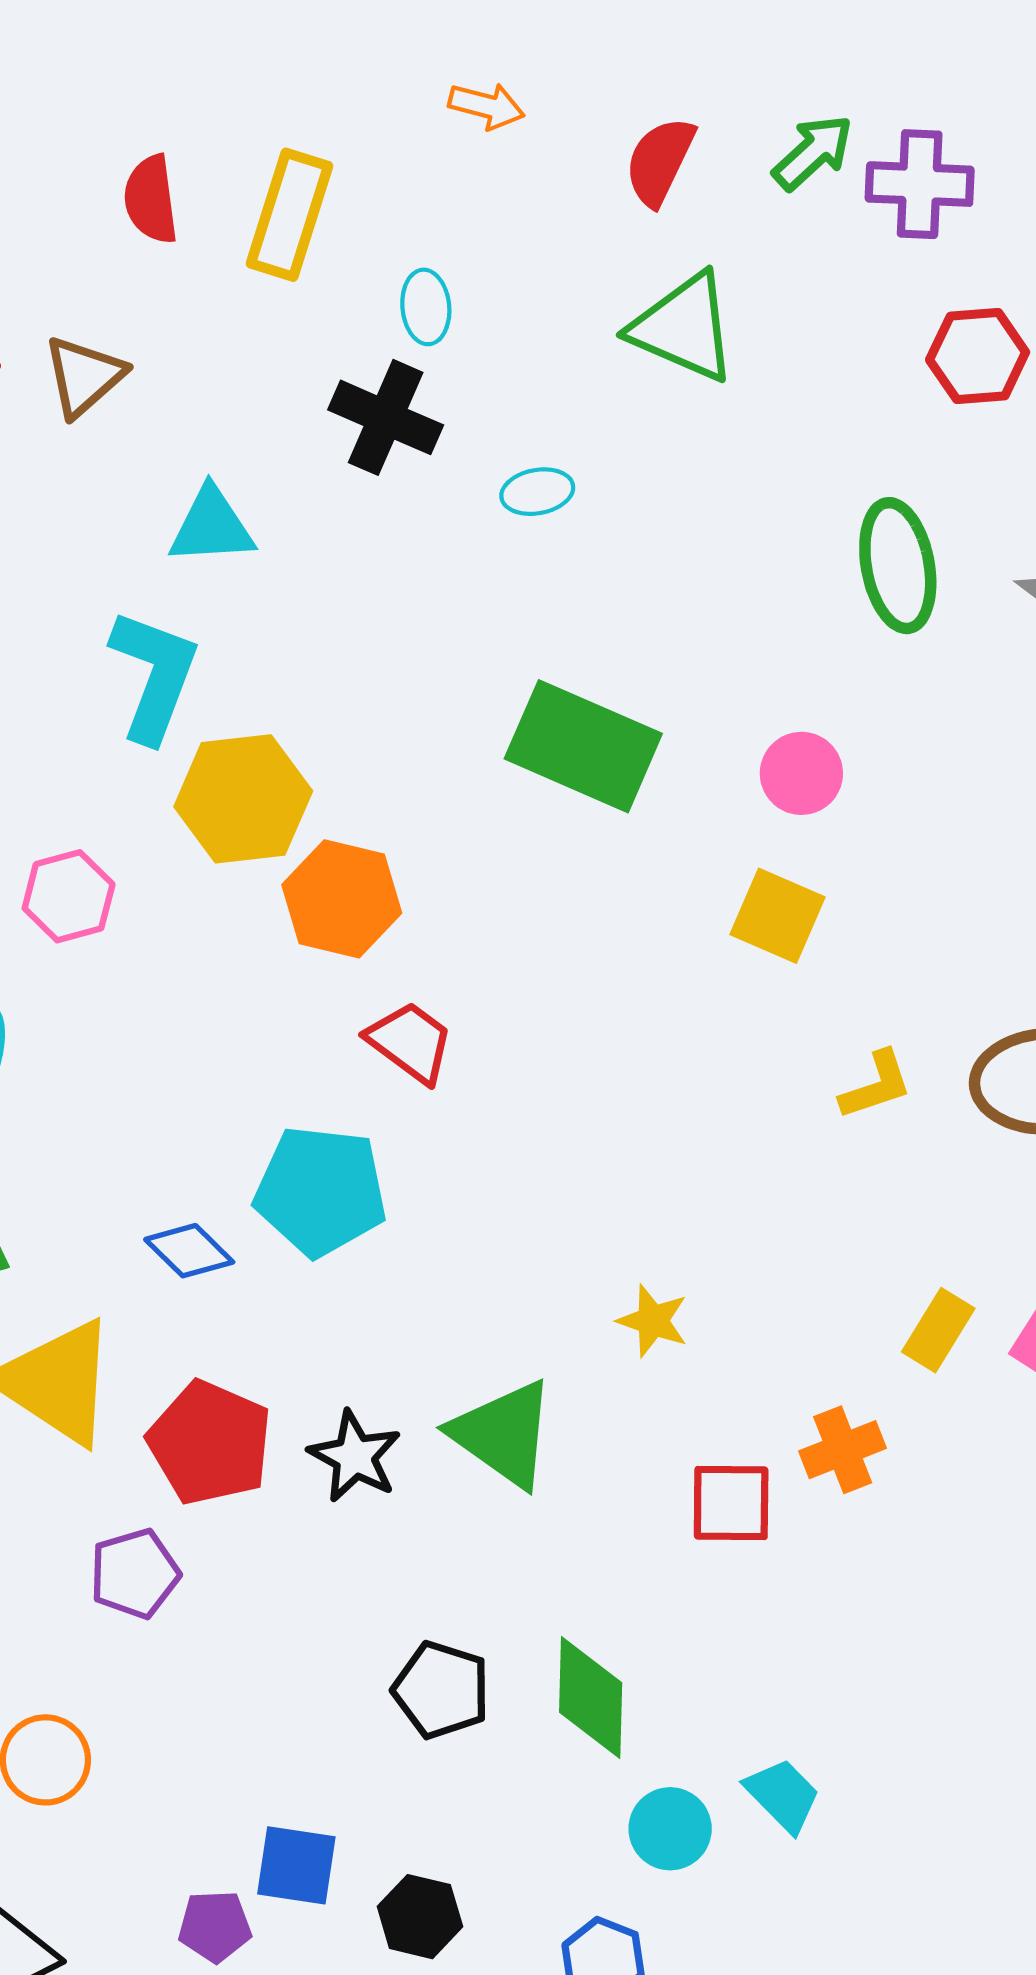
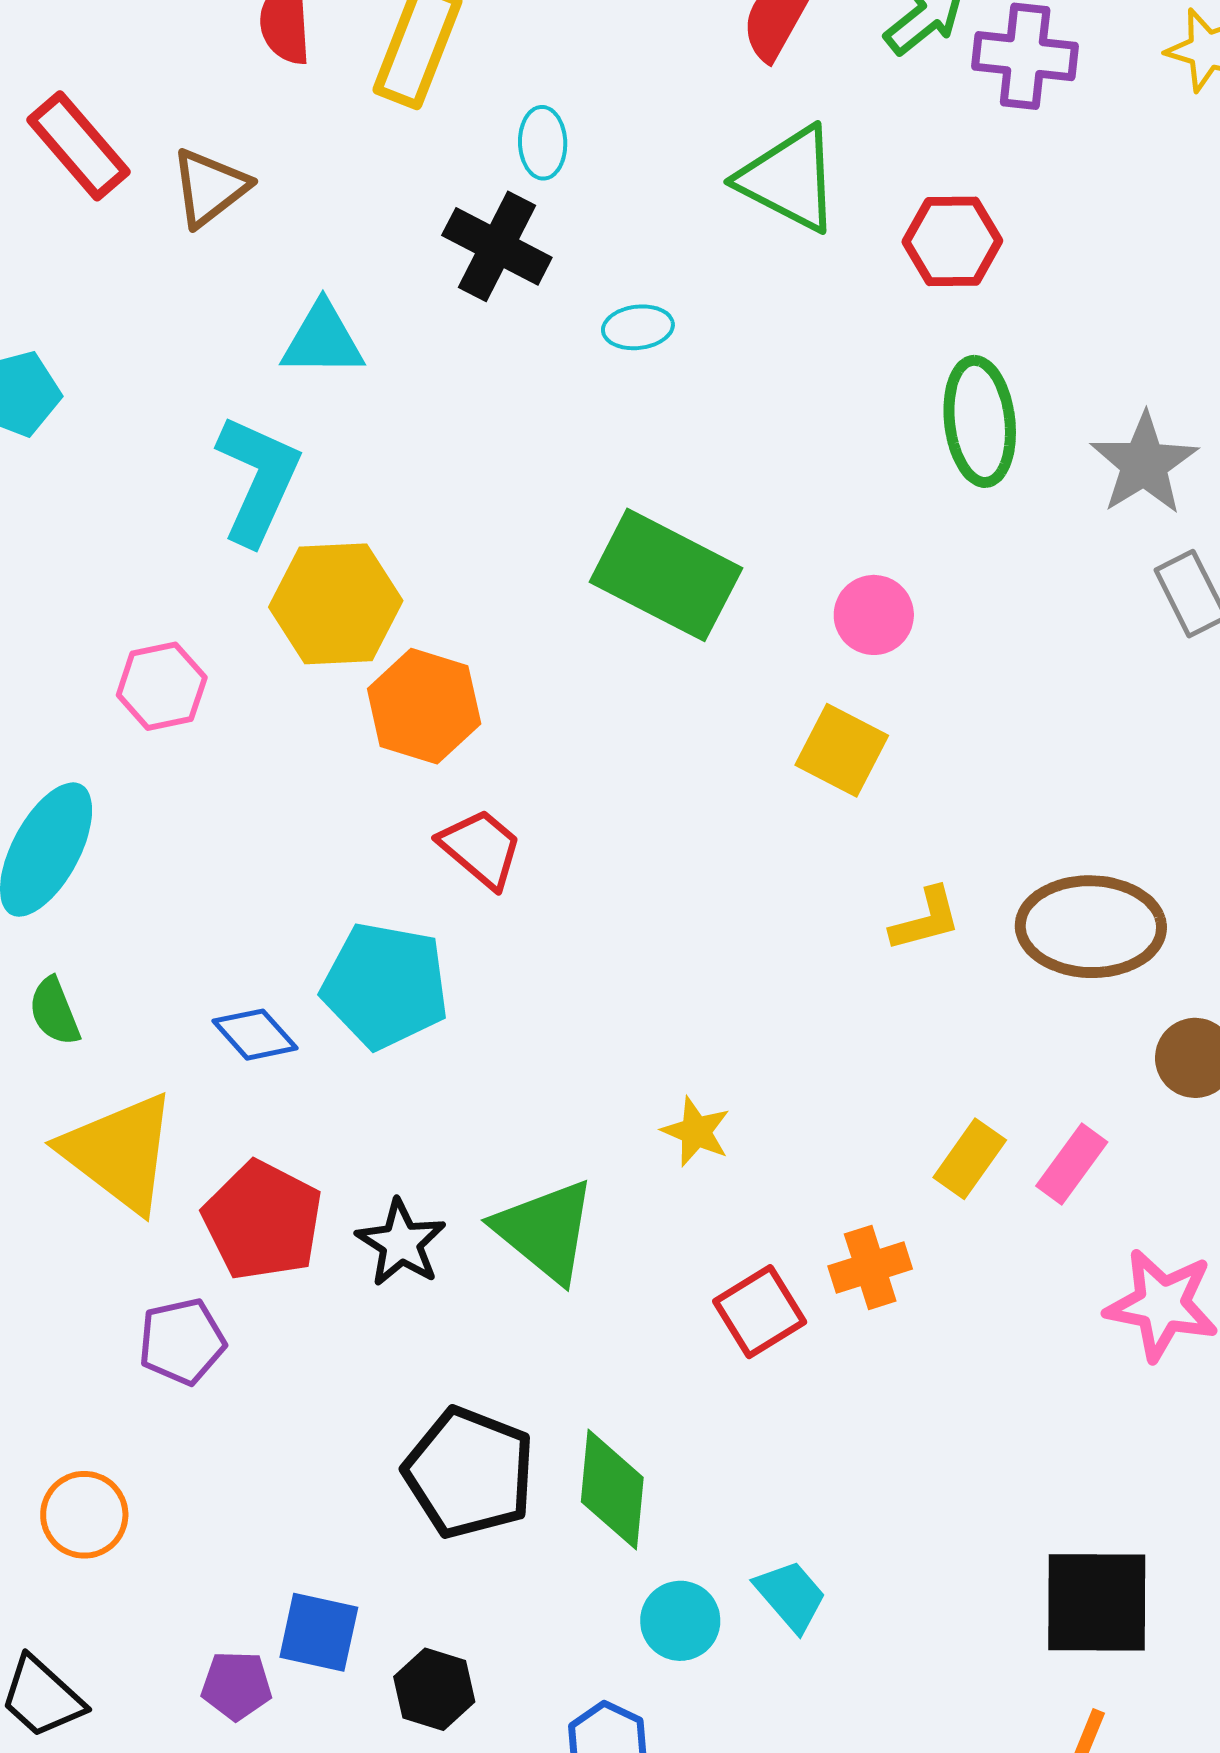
red hexagon: (978, 356) -> (952, 241), moved
red square: (731, 1503) -> (760, 1312), turned -36
black pentagon: (441, 1690) -> (469, 1473), size x1.4

